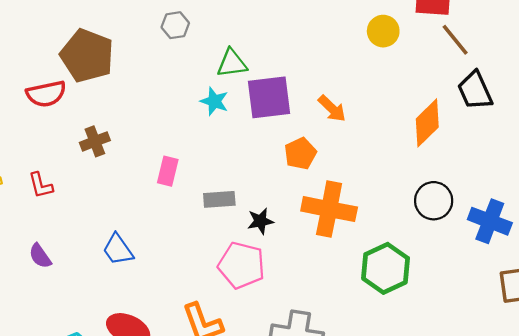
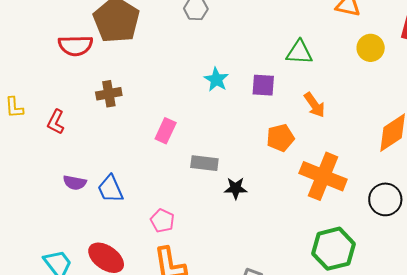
green triangle: (232, 63) -> (299, 52), moved
purple square: (269, 97) -> (263, 85), size x0.6
red L-shape: (41, 185) -> (56, 122), turned 30
orange cross: (329, 209) -> (323, 176), moved
purple semicircle: (40, 256) -> (75, 183), moved, turned -55
pink pentagon: (242, 265) -> (162, 221), moved, size x0.6

